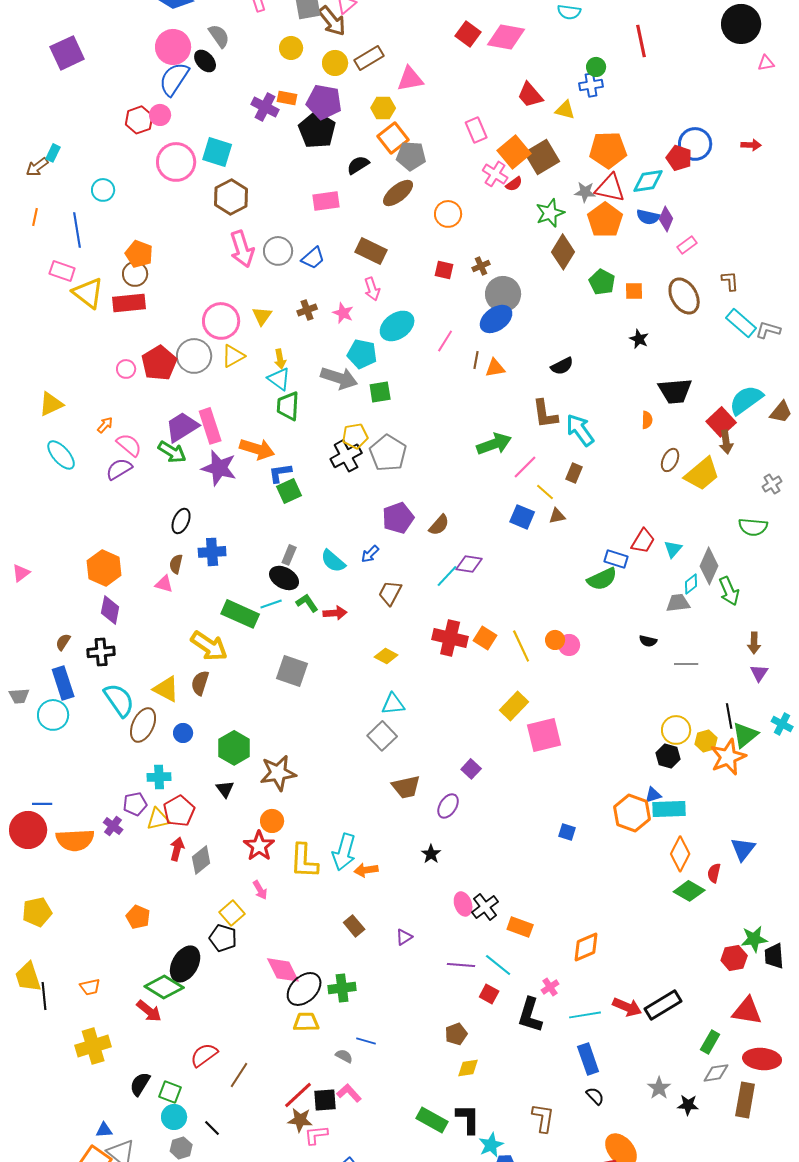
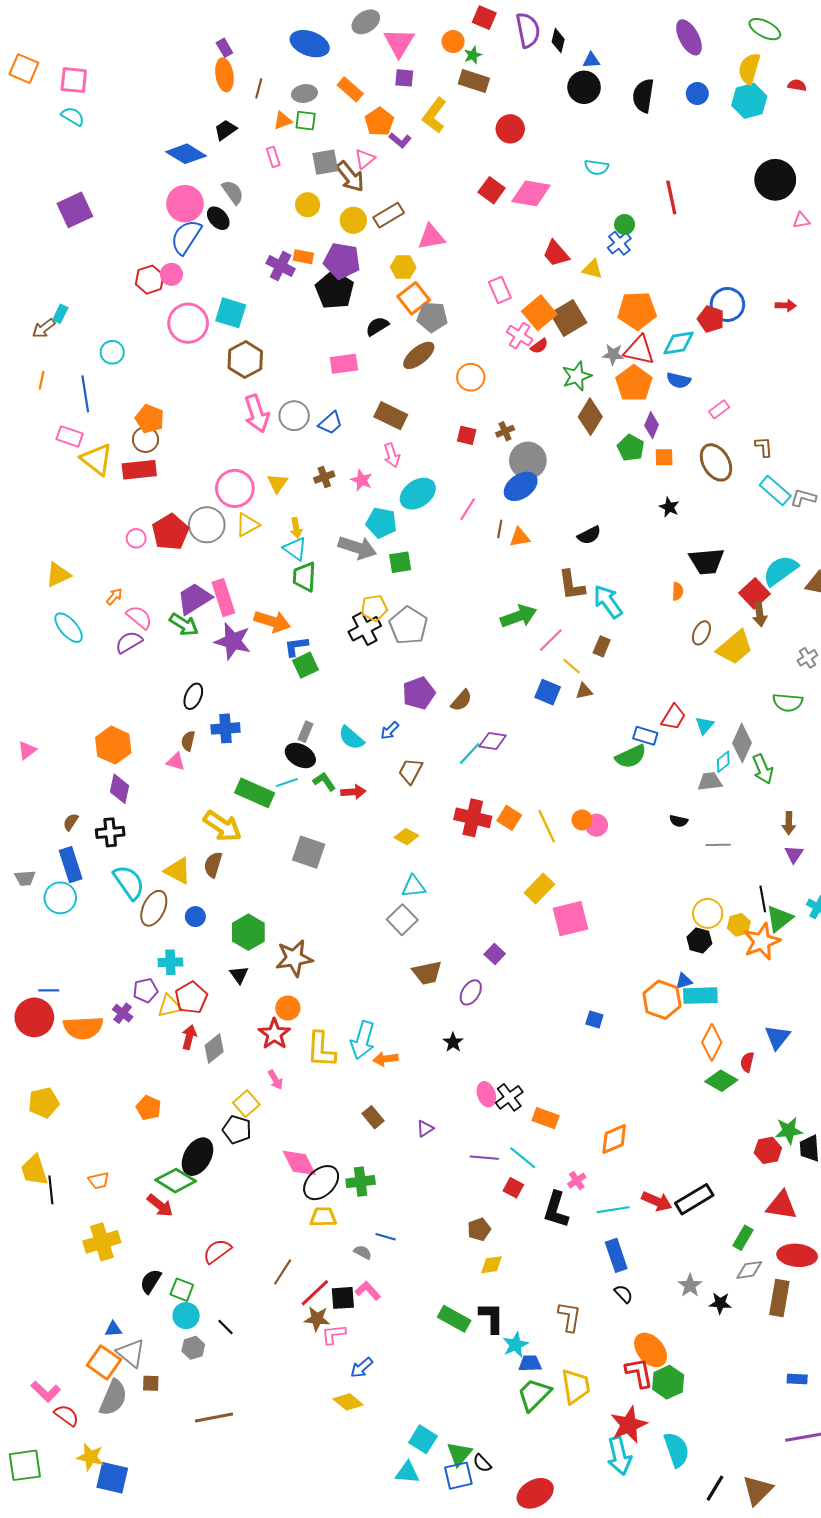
blue cross: (591, 85) -> (619, 243), turned -30
purple diamond: (666, 219) -> (652, 425), moved
brown line: (239, 1075) -> (283, 1272), moved

